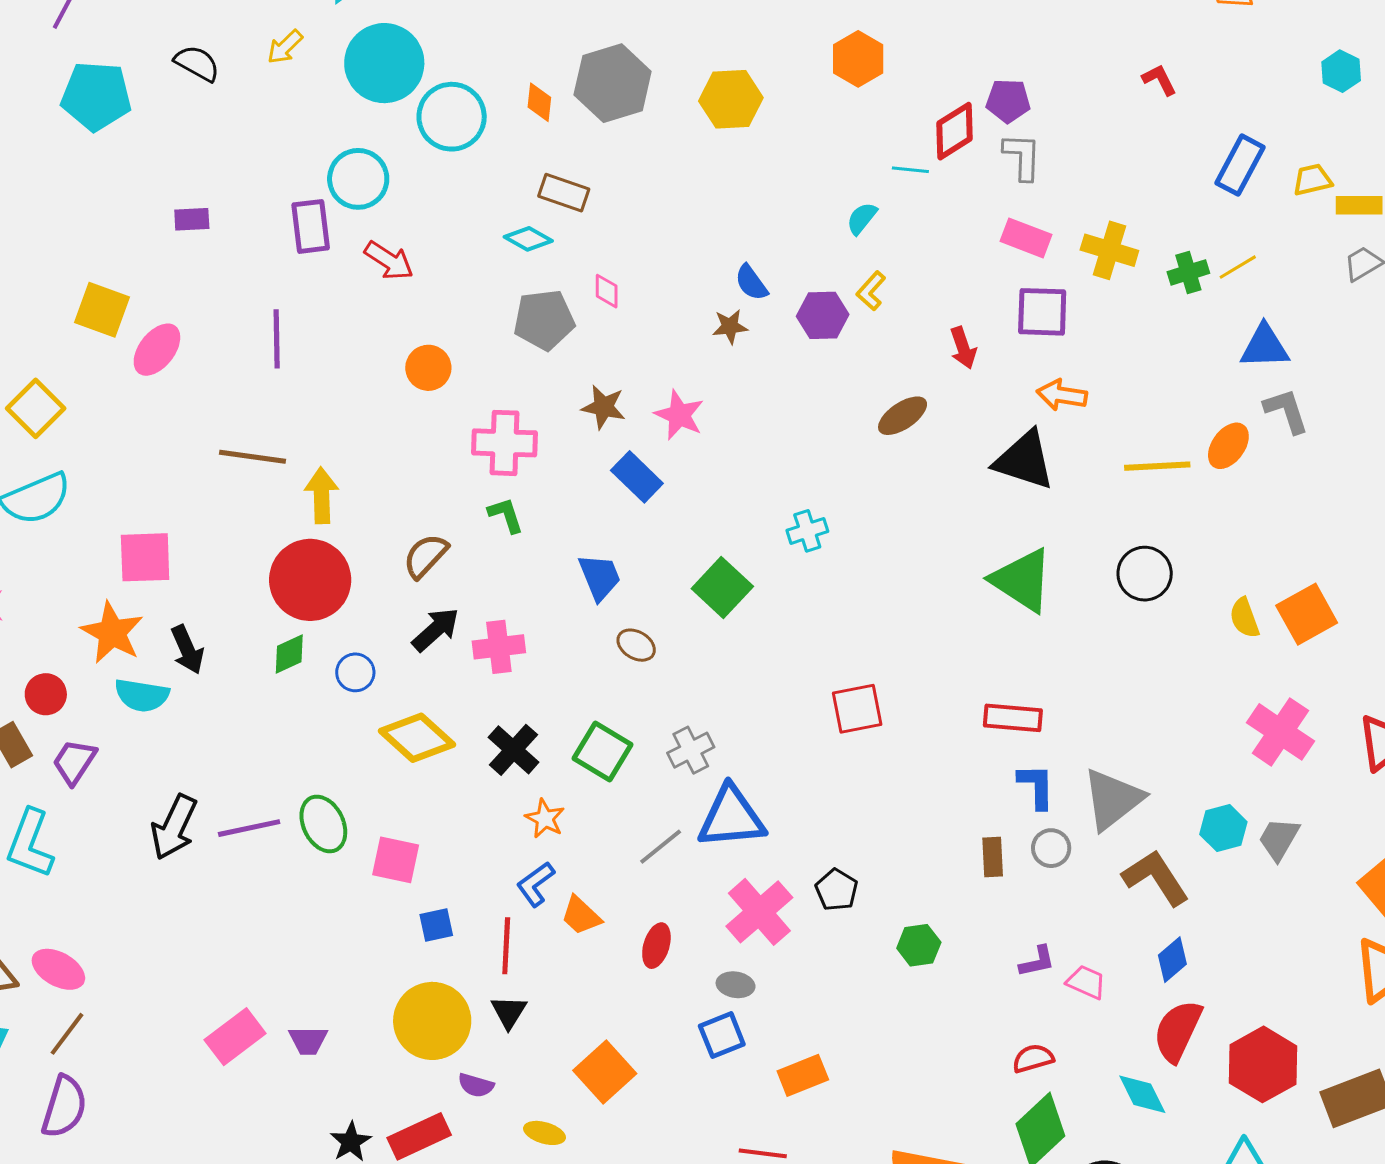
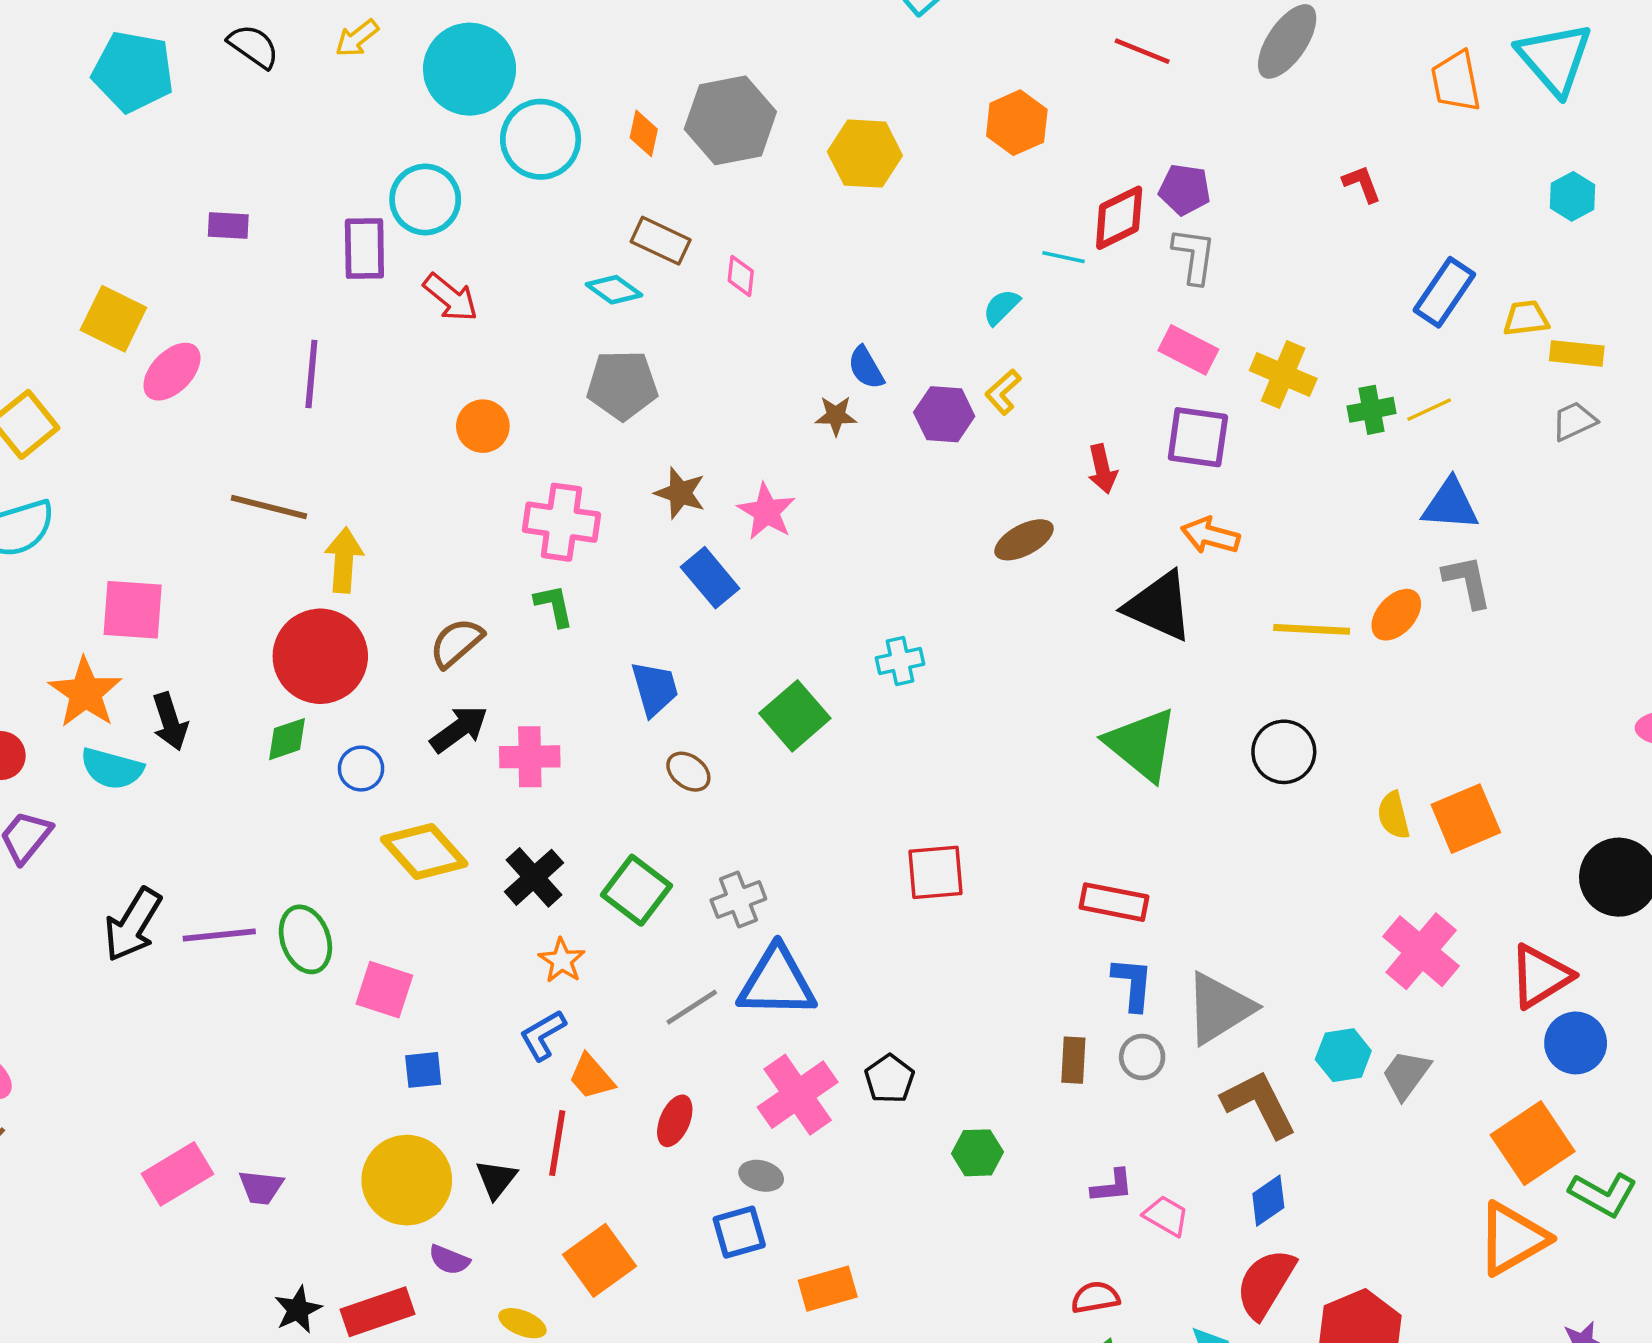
pink diamond: (607, 291) -> (741, 276), moved
red line: (506, 946) -> (557, 1143), moved

